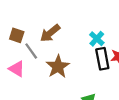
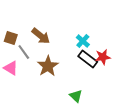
brown arrow: (50, 33) -> (41, 36), turned -102
black rectangle: (102, 59) -> (88, 59), turned -42

